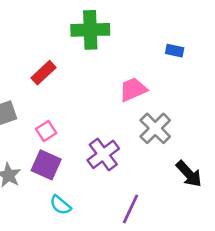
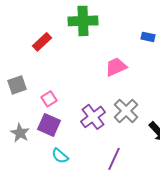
red rectangle: (44, 73) -> (42, 42), moved
gray cross: (155, 128) -> (126, 111), moved

